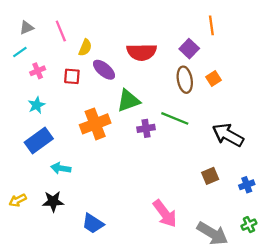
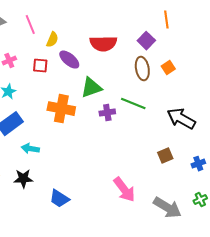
orange cross: (95, 124) -> (61, 109), turned 32

